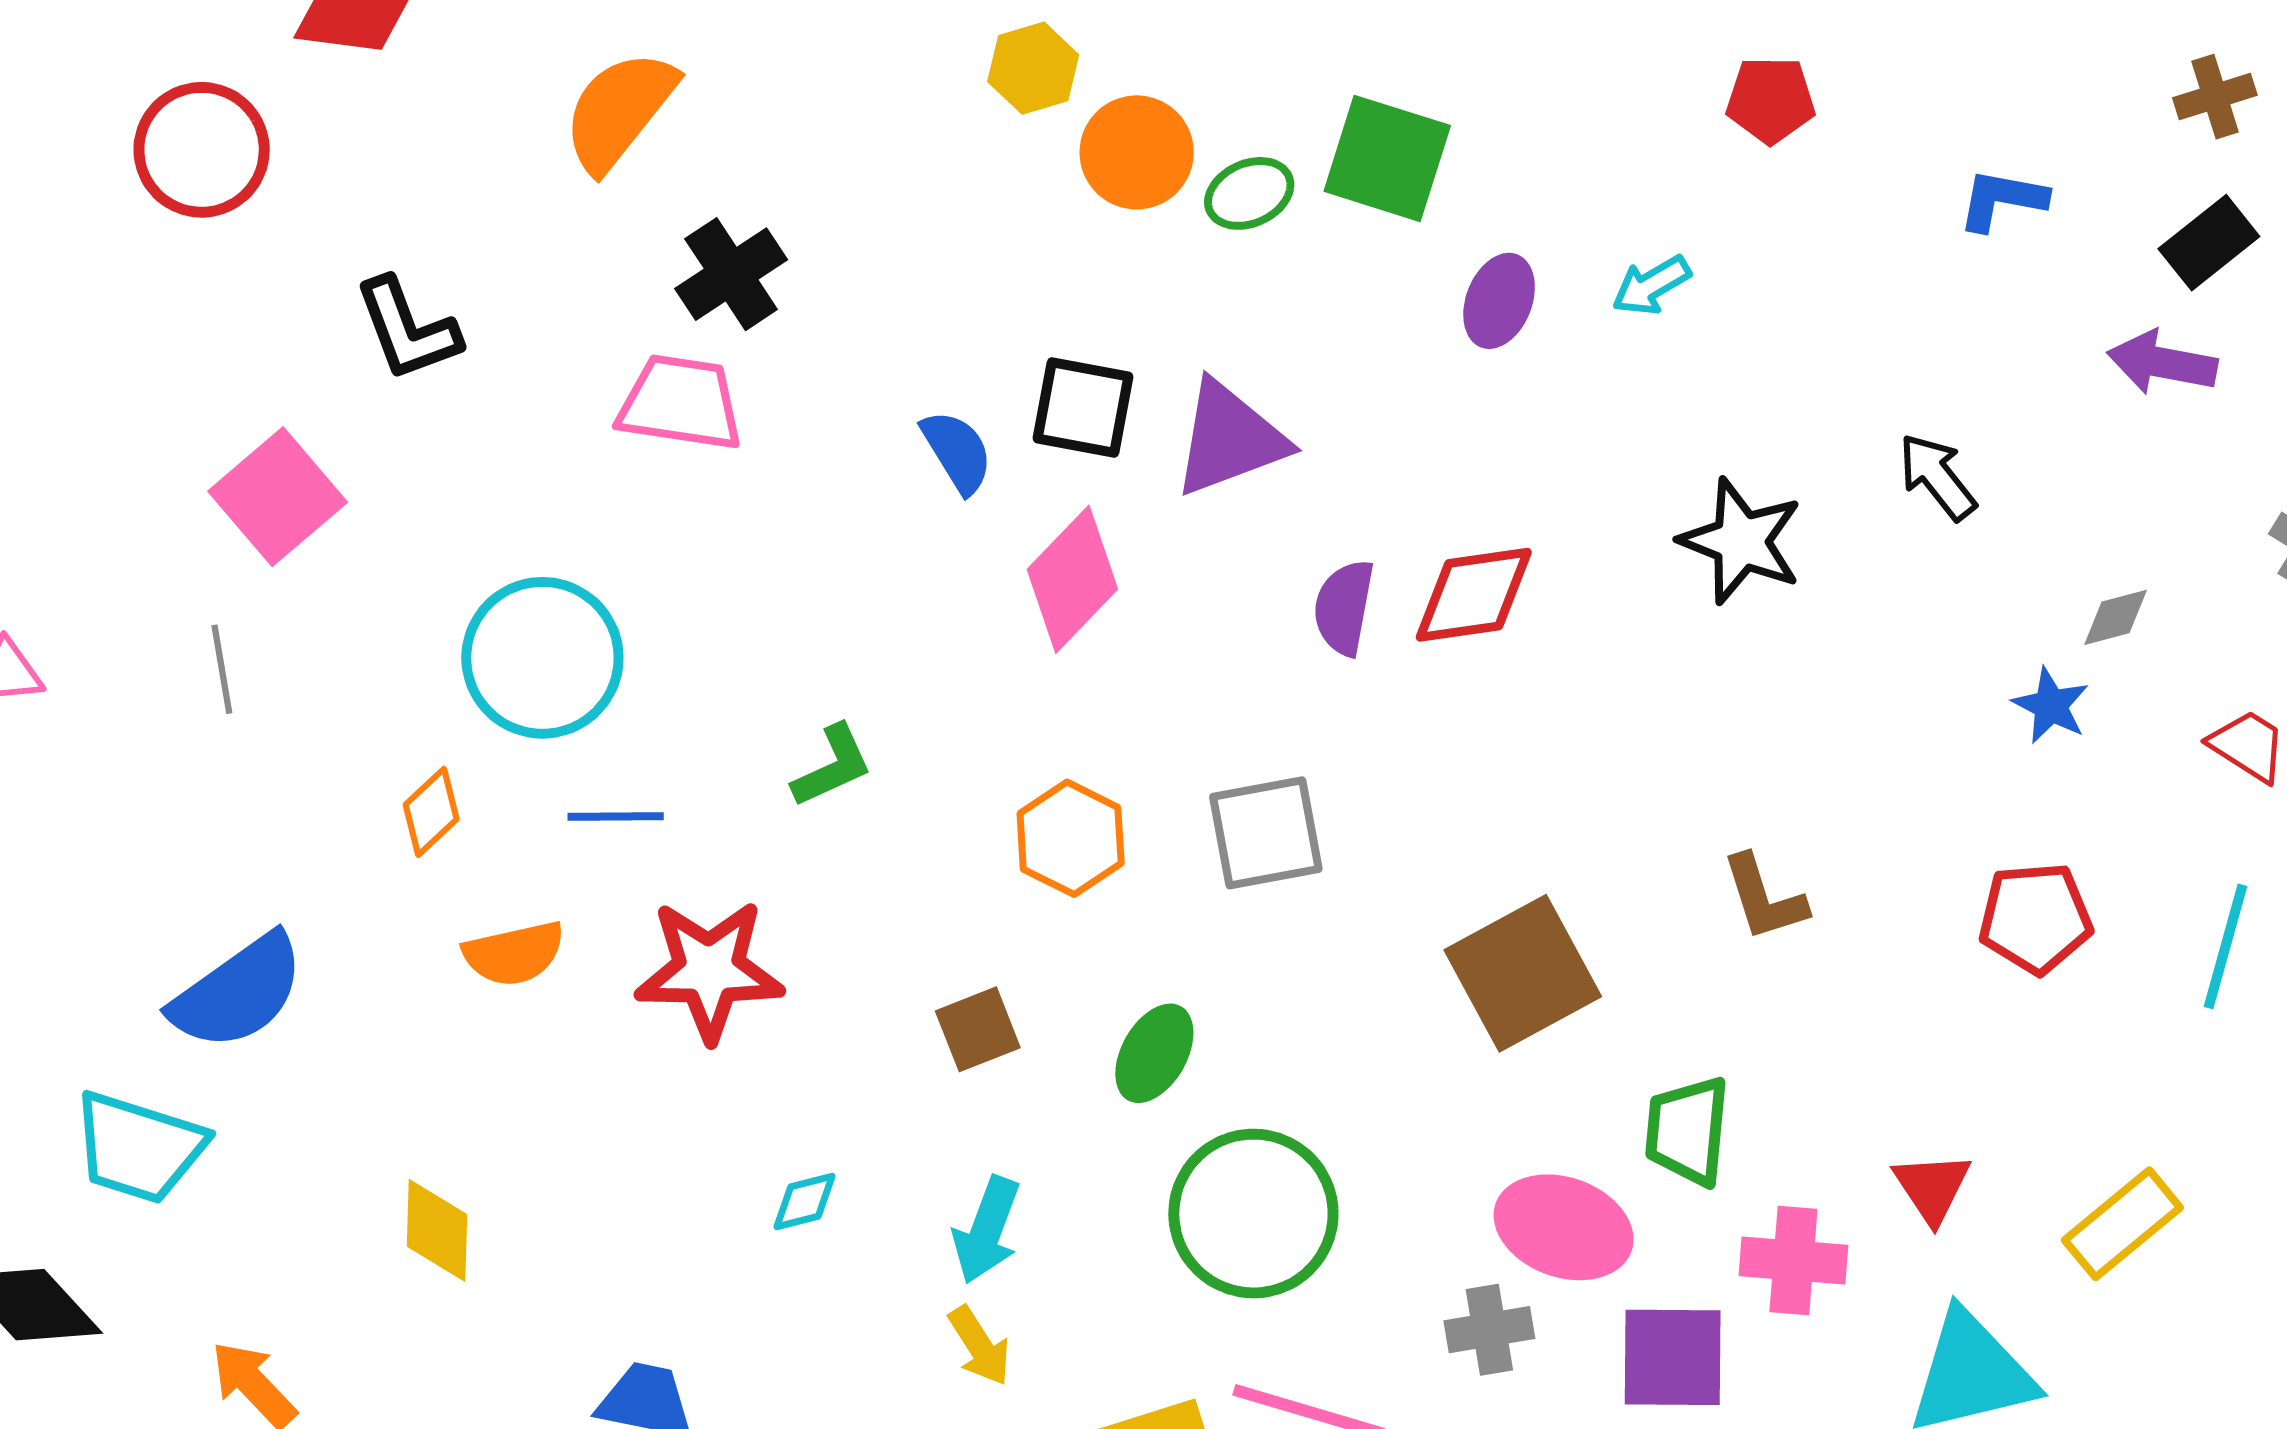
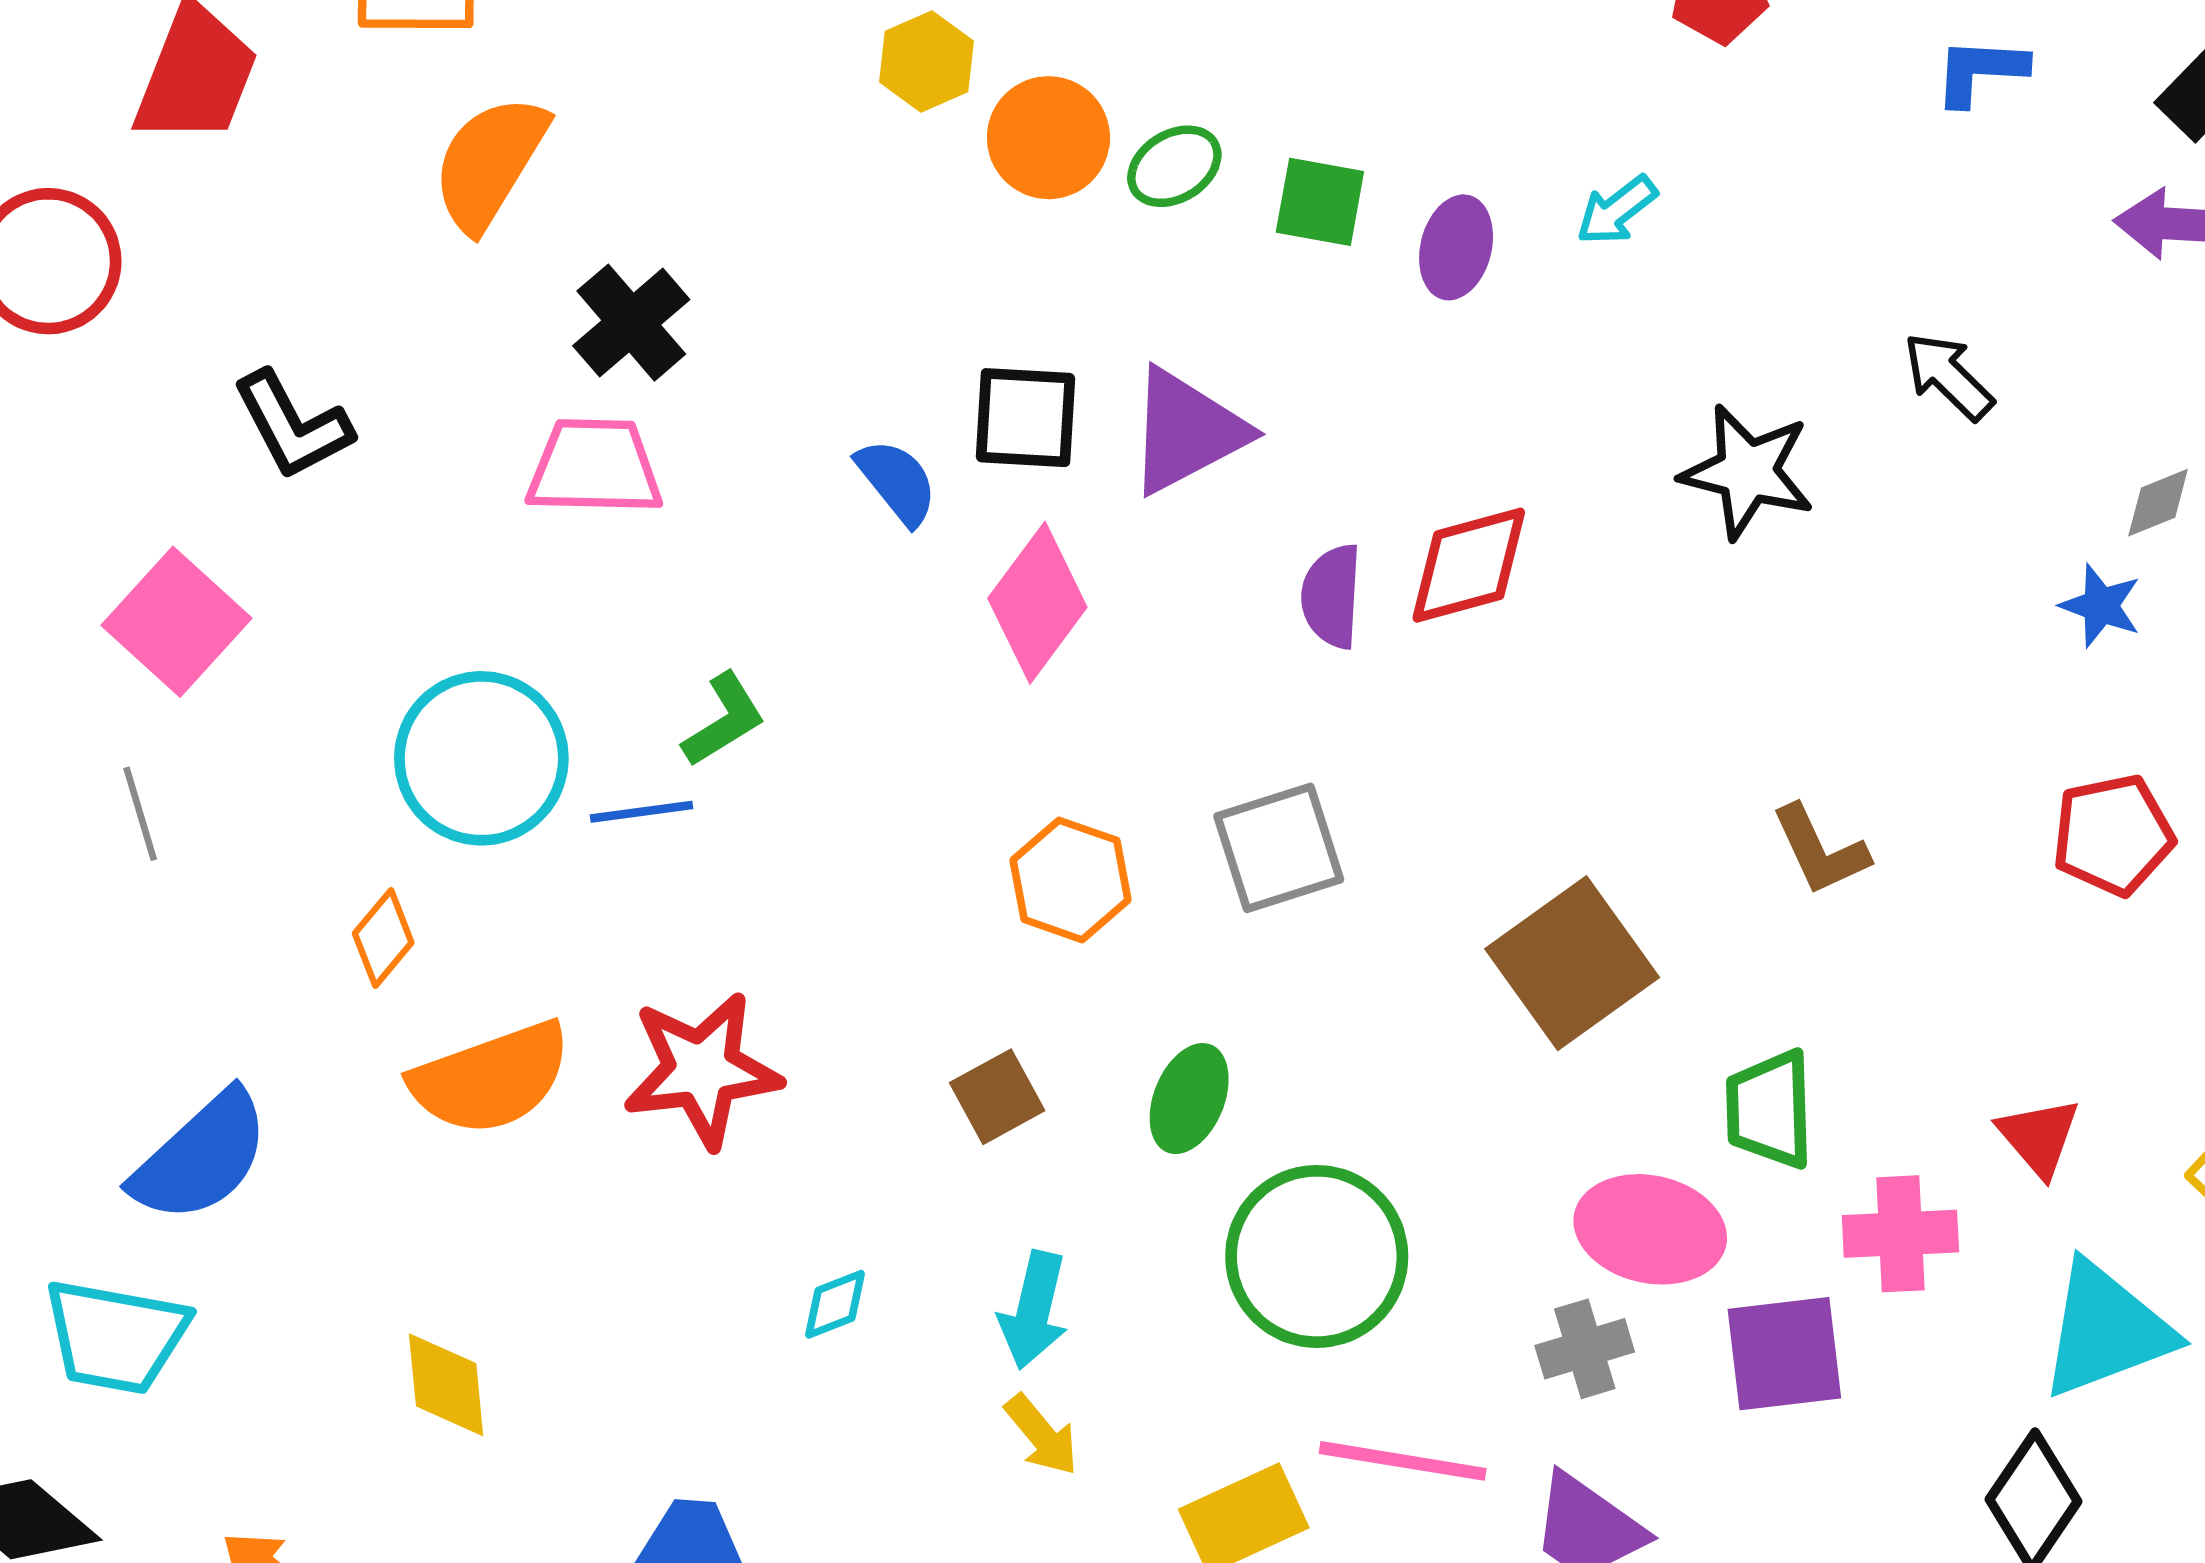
green square: (1387, 158) -> (1320, 202), moved, size x0.7
green L-shape: (832, 766) -> (724, 720), moved
blue line: (616, 817) -> (641, 812), moved
orange semicircle: (514, 953) -> (491, 1078), size x1.5

